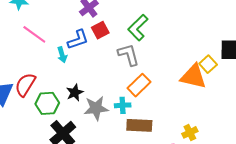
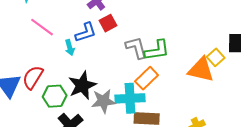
green L-shape: (138, 28) -> (157, 50), moved, turned -144
black star: (75, 93) -> (82, 85), size x1.6
cyan cross: (123, 105) -> (130, 98), size x1.8

